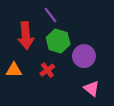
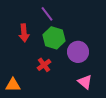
red arrow: (26, 36) -> (24, 33), size x0.7
orange triangle: (14, 70) -> (13, 85), moved

